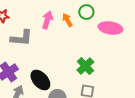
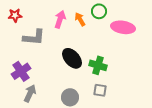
green cross: (85, 66) -> (98, 65), turned -30
black ellipse: (40, 80) -> (72, 58), moved

